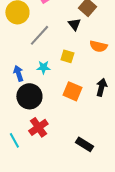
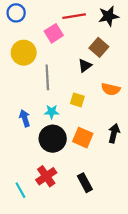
black triangle: (74, 24) -> (85, 66), turned 32
gray line: (39, 35) -> (47, 77), turned -45
black circle: (29, 96) -> (53, 139), moved
black rectangle: (84, 144) -> (85, 183), moved, turned 30

